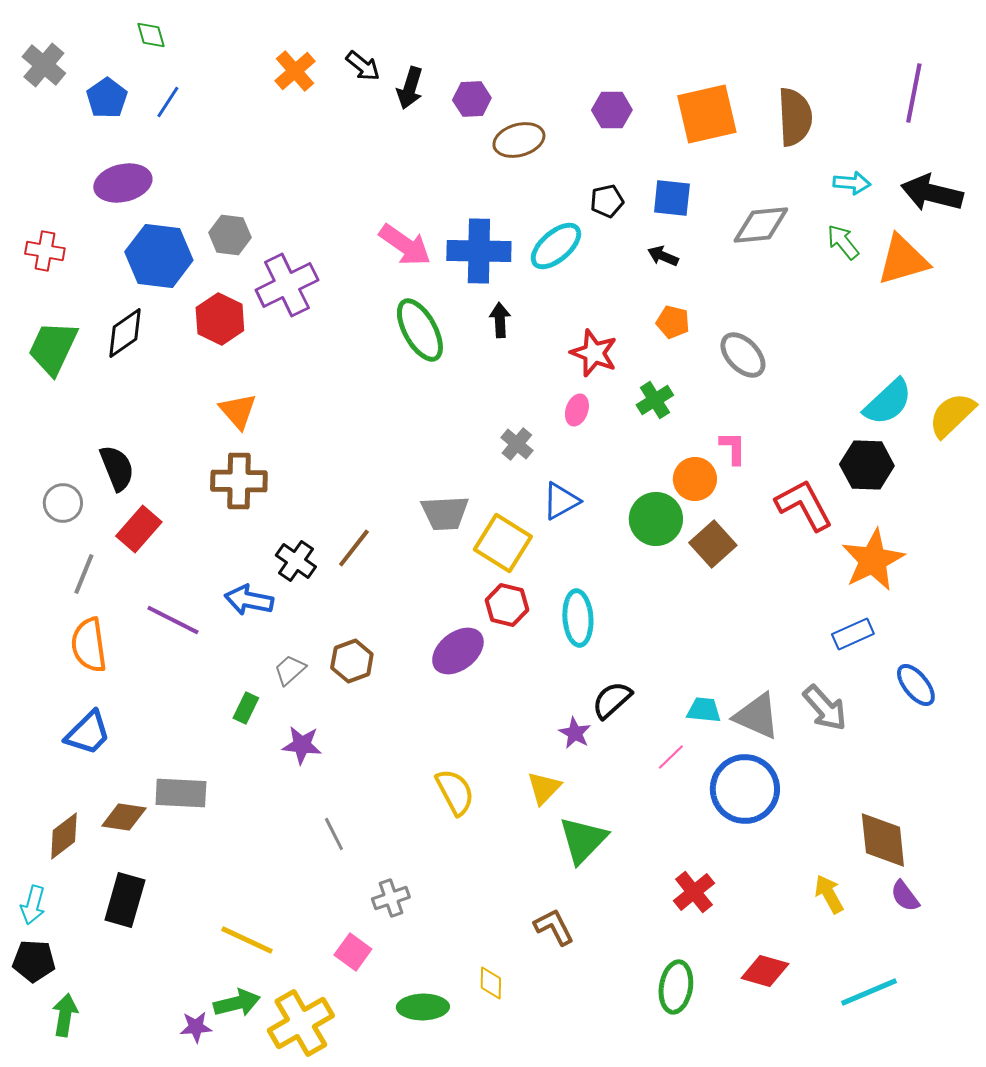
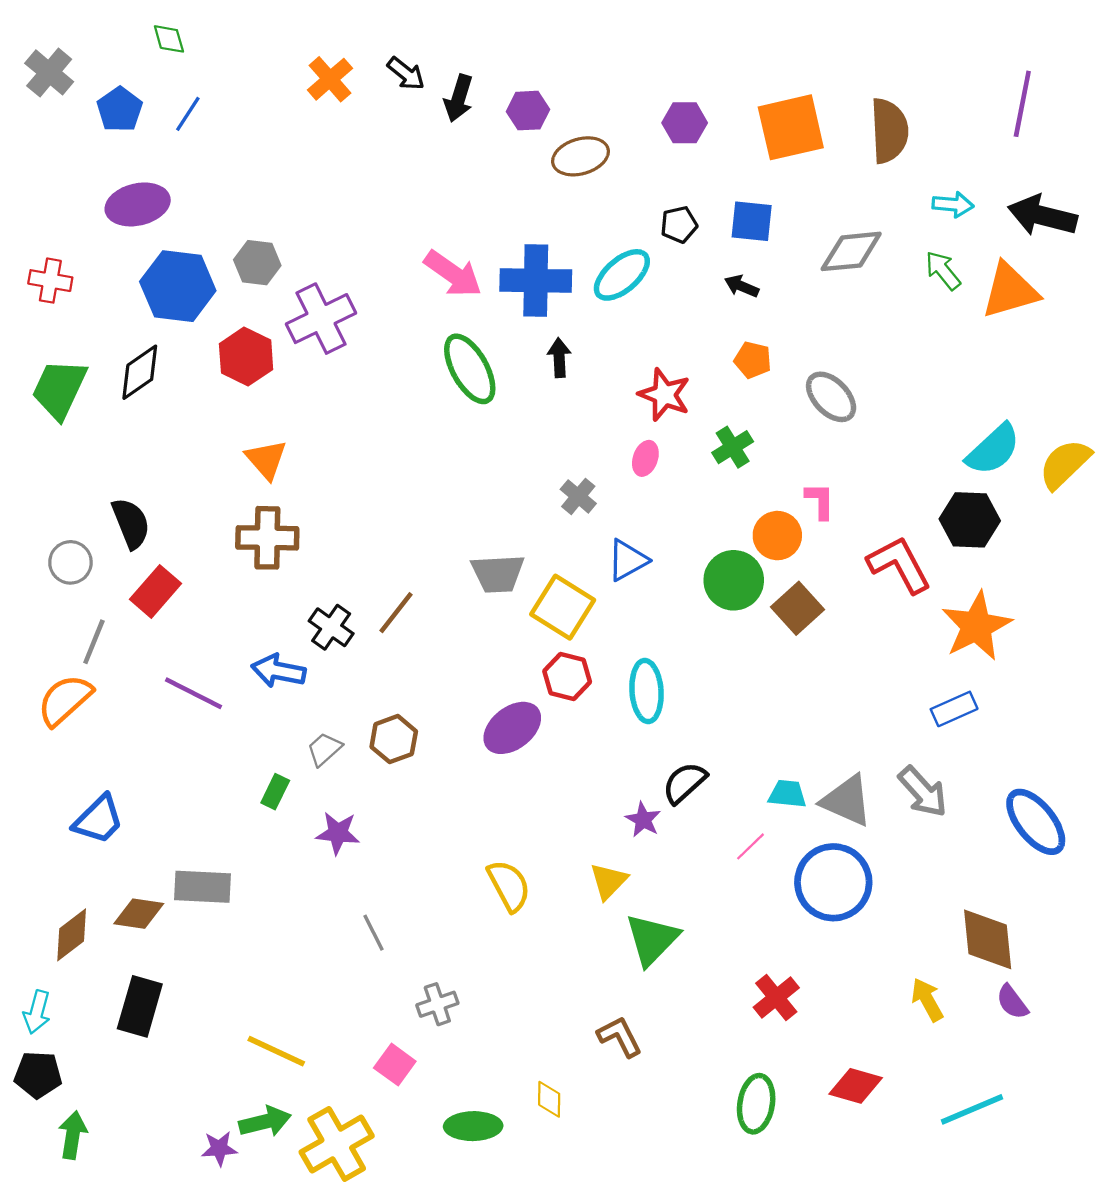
orange semicircle: (89, 645) -> (65, 700), moved, turned 56
blue ellipse: (916, 685) -> (1036, 822), moved, size x1.4

